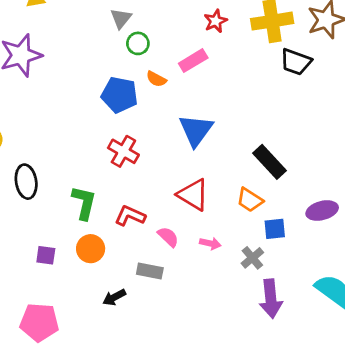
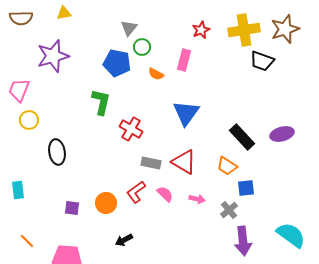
pink rectangle: (193, 61) -> (184, 60), turned -45
blue pentagon: (120, 95) -> (117, 63), moved
green L-shape: (84, 203) -> (101, 102), moved
purple ellipse: (322, 211) -> (282, 134), moved
red L-shape: (130, 216) -> (136, 192), moved, turned -60
gray rectangle: (150, 271) -> (151, 163), moved

